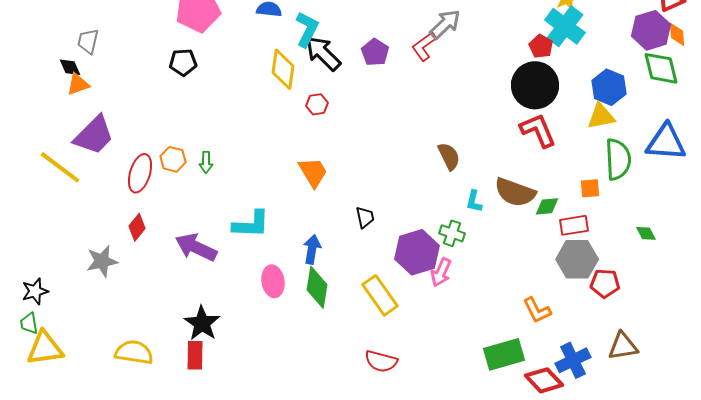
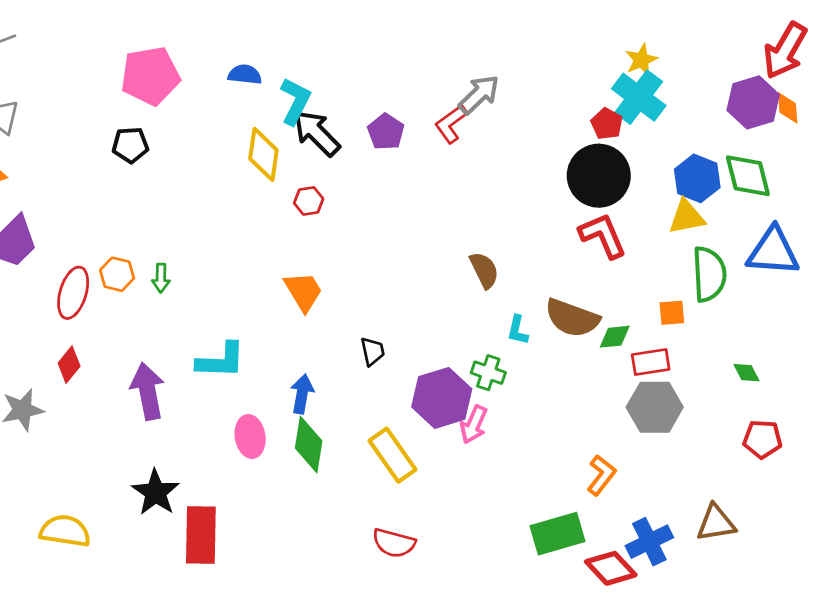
green diamond: (661, 68) -> (748, 176), moved
purple arrow: (196, 247) -> (148, 391), turned 54
red pentagon: (605, 283) -> (762, 439), moved
orange L-shape: (537, 310) -> (601, 475), turned -116
red rectangle: (195, 355) -> (201, 535), moved, size x1.5

